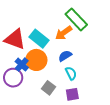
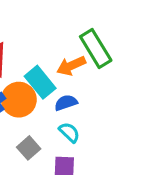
cyan rectangle: (39, 39) -> (40, 82), moved
cyan semicircle: (71, 73) -> (69, 132), turned -32

